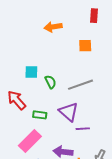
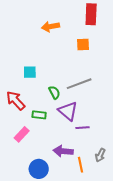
red rectangle: (94, 16) -> (91, 14), size x1.5
green semicircle: (50, 82) -> (54, 92), moved
pink rectangle: (30, 141) -> (22, 134), moved, size x0.7

